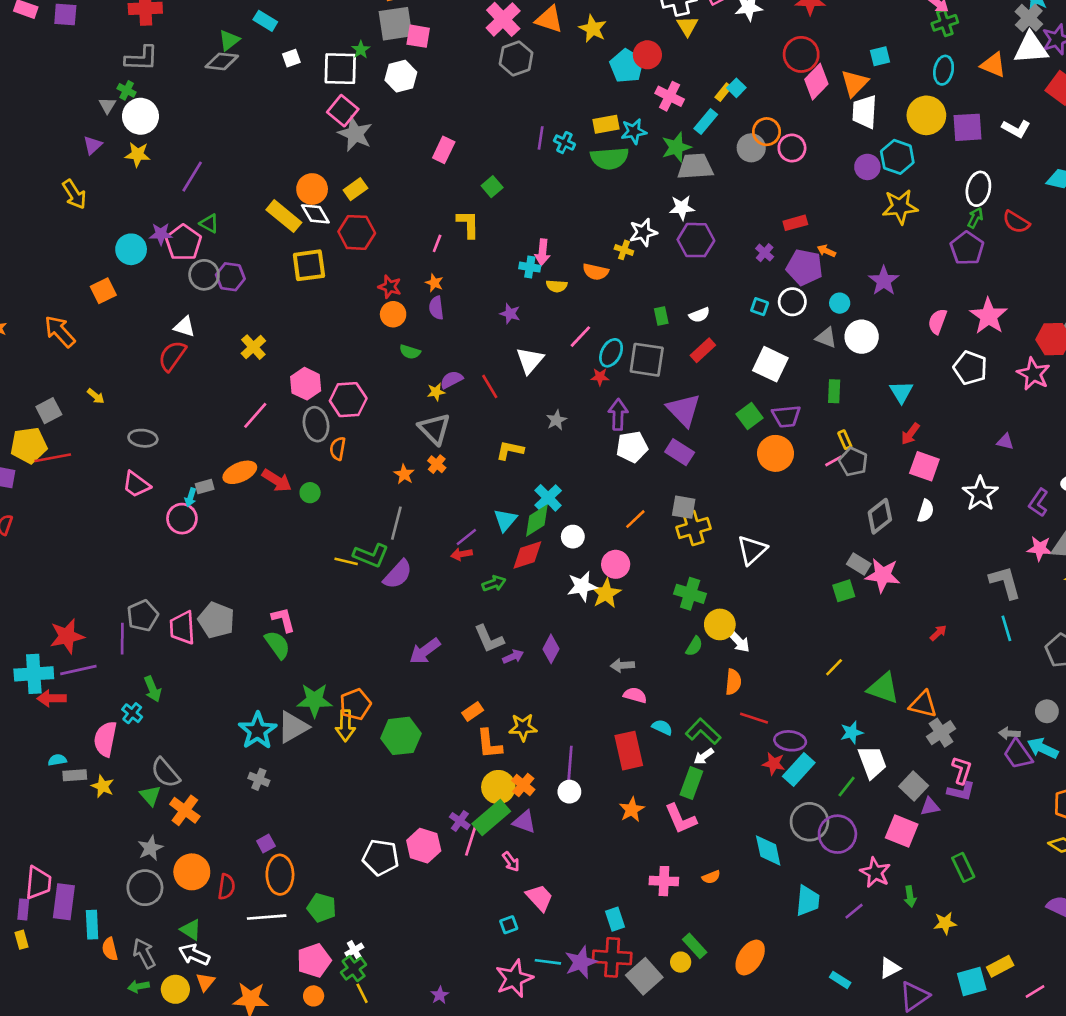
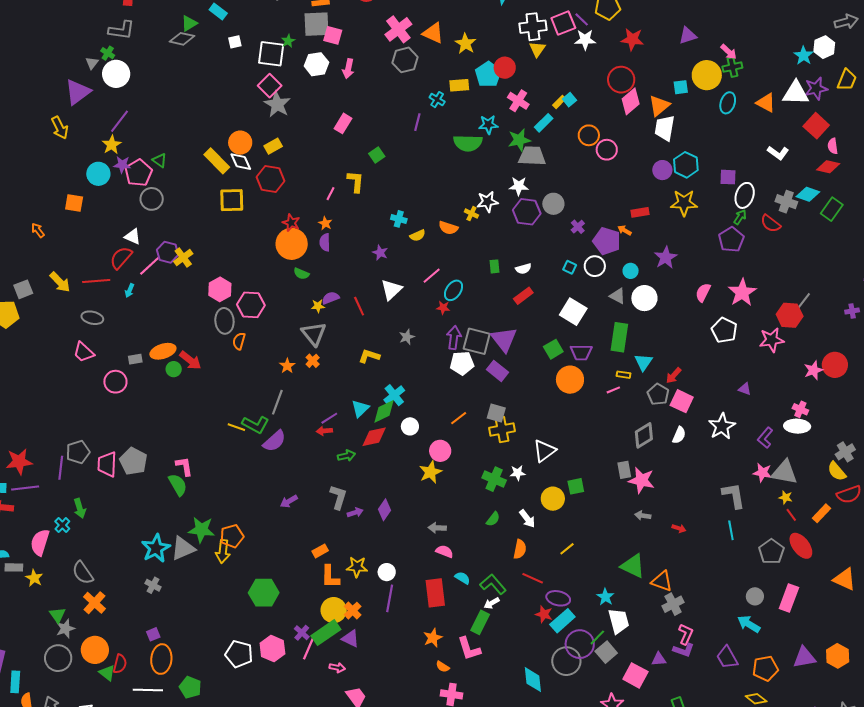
gray cross: (1029, 18) -> (786, 202), moved, turned -30
yellow circle: (926, 115) -> (707, 75), moved
yellow rectangle: (606, 124) -> (459, 85), moved
purple square: (967, 127) -> (728, 177), moved, size x0.7
cyan cross: (564, 143) -> (437, 100), moved
purple triangle: (93, 145) -> (78, 92), size x1.8
gray circle: (751, 148) -> (553, 204), moved
yellow star: (138, 154) -> (112, 145), moved, turned 30
purple line: (192, 177) -> (119, 121), moved
red rectangle: (795, 223) -> (640, 212), moved
pink arrow: (543, 252) -> (348, 69), moved
purple hexagon: (230, 277) -> (168, 252), moved
yellow semicircle: (557, 286) -> (418, 235), turned -35
orange square: (103, 291) -> (74, 203), turned 30
orange circle: (393, 314) -> (292, 244), size x1.6
orange arrow: (60, 331) -> (38, 230), size x0.6
gray square: (647, 360) -> (477, 341), moved
pink star: (1034, 374) -> (772, 340), turned 30
green rectangle: (834, 391) -> (619, 337), size x1.6
cyan triangle: (901, 392) -> (644, 362), moved
yellow arrow: (96, 396) -> (60, 282), size x1.6
pink line: (255, 415) -> (149, 266), moved
yellow rectangle: (845, 440) -> (624, 375), turned -64
red line: (53, 458) -> (96, 281), moved
gray pentagon: (853, 462) -> (658, 394), moved
green circle: (310, 493) -> (174, 369), moved
cyan arrow: (191, 497) -> (130, 291), moved
gray rectangle: (859, 564) -> (624, 470), turned 42
white star: (582, 586) -> (518, 473), moved, size x0.7
green square: (844, 591) -> (576, 486), moved
yellow circle: (720, 624) -> (553, 499), moved
red arrow: (938, 633) -> (679, 528), turned 56
gray L-shape: (489, 639) -> (338, 497), turned -145
purple arrow: (425, 651) -> (289, 501), size x0.7
yellow line: (834, 667) -> (567, 549), moved
cyan star: (852, 733) -> (605, 597), turned -30
gray arrow: (1009, 733) -> (643, 516), moved
green hexagon: (401, 736) -> (264, 593), moved
purple trapezoid: (1018, 754) -> (727, 657), moved
gray square: (914, 786) -> (606, 652), moved
white circle: (569, 792) -> (387, 572), moved
green triangle: (150, 795) -> (57, 615), moved
purple circle: (837, 834) -> (580, 644), moved
pink arrow: (511, 862) -> (337, 668), turned -49
orange semicircle: (711, 877) -> (443, 667), moved, turned 48
green triangle: (191, 930) -> (107, 673), moved

